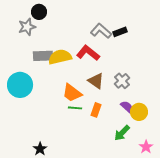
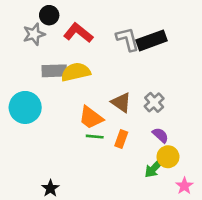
gray L-shape: (101, 31) -> (128, 39), turned 35
black rectangle: (120, 32) -> (152, 40), size x1.6
red L-shape: (88, 53) -> (78, 33), moved
yellow circle: (139, 112) -> (168, 157), moved

